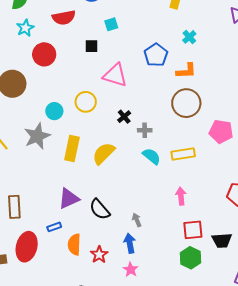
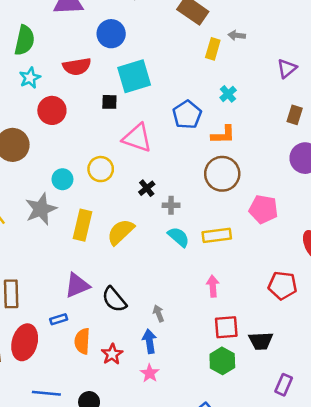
cyan square: (111, 24) -> (134, 76), size x2.0

